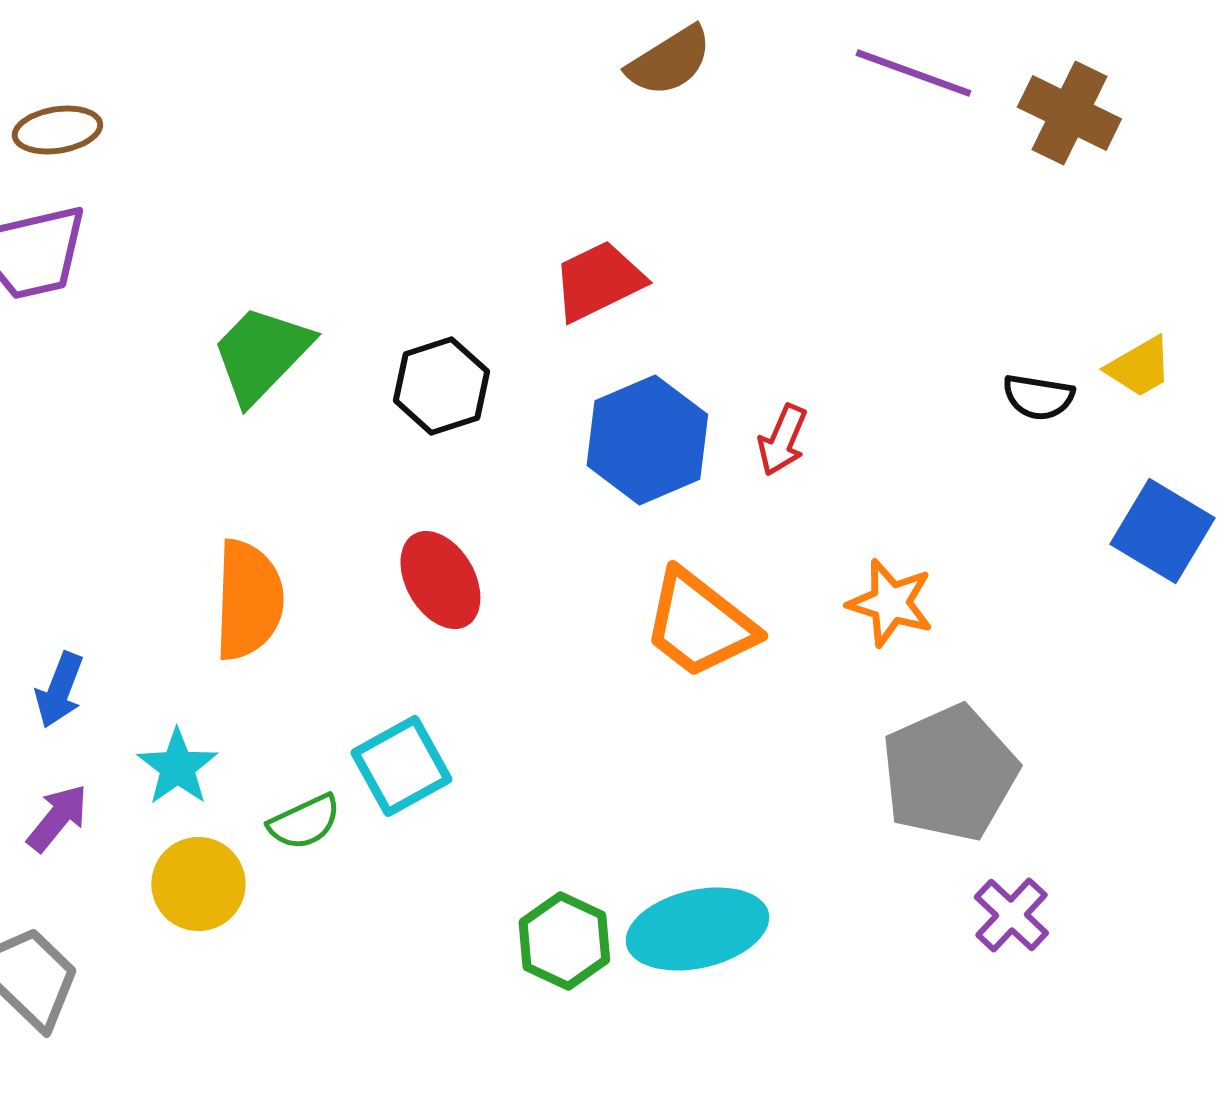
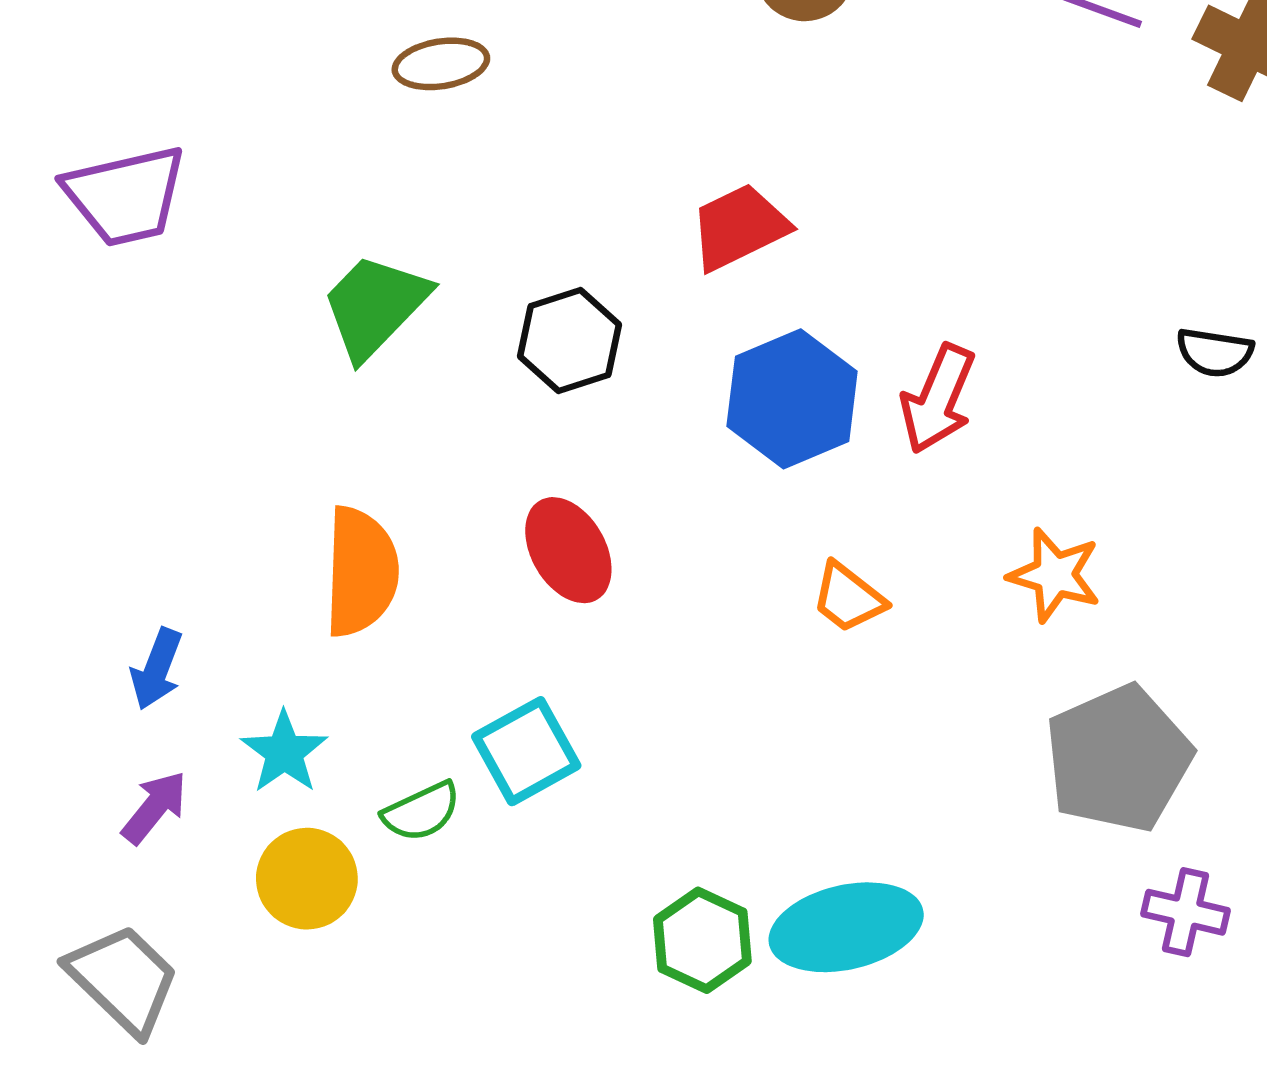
brown ellipse: (57, 130) -> (441, 64), moved
red arrow: (782, 440) -> (938, 399), size x1.4
orange trapezoid: (699, 624) -> (848, 598), size x0.6
purple cross: (1011, 915) -> (1185, 912), turned -30

